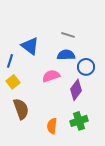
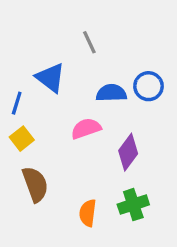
gray line: (68, 35) -> (89, 42), moved, turned 48
blue circle: (86, 67) -> (149, 86), moved

